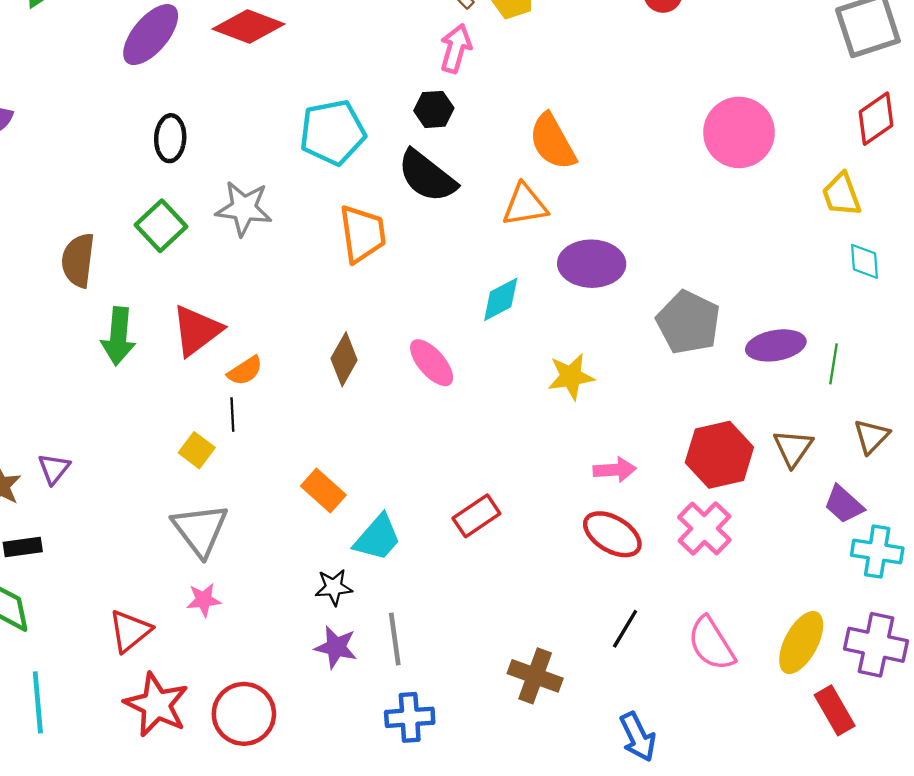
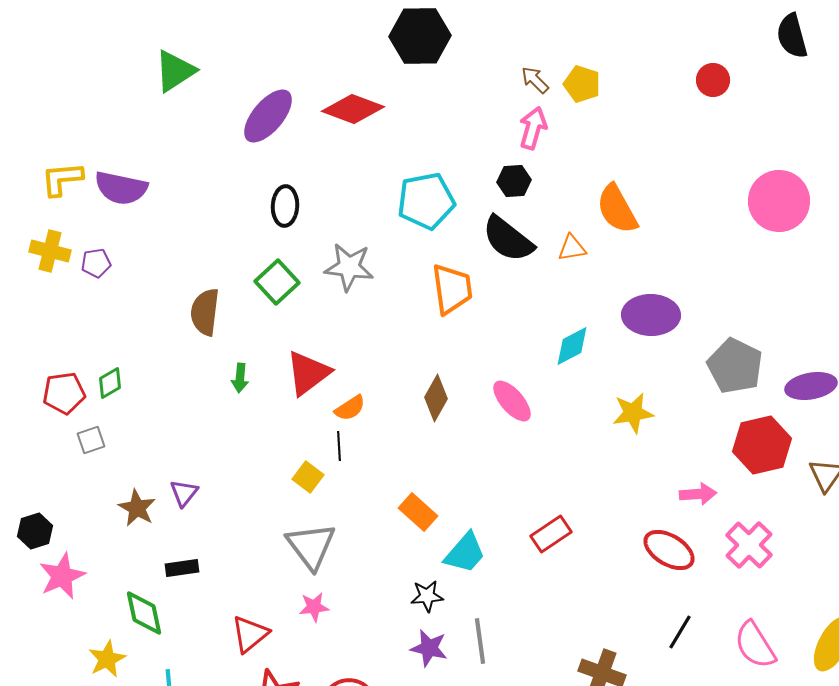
orange triangle: (525, 205) -> (572, 248), moved, size x0.7
green arrow: (118, 336) -> (240, 378), size x0.6
red hexagon: (719, 455) -> (762, 445), moved
pink arrow: (615, 470) -> (698, 494), moved
black rectangle: (23, 547) -> (182, 568), moved

